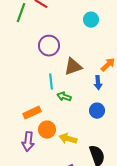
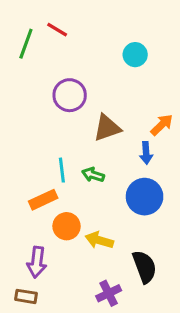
cyan line: (51, 82) -> (62, 170), moved
blue circle: (97, 111) -> (145, 197), size x1.5
purple arrow: (28, 142) -> (37, 262), moved

